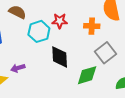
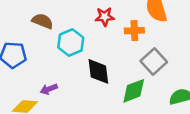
red star: (60, 21) -> (105, 17), moved

